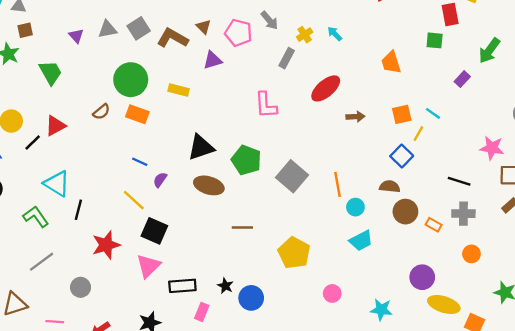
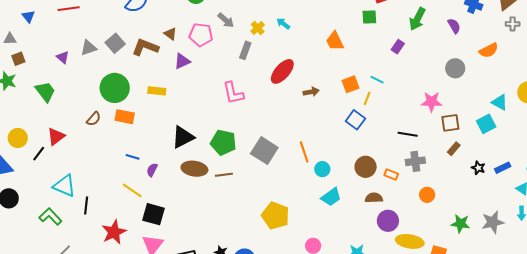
brown semicircle: (390, 186) -> (374, 198), moved
brown line: (242, 227) -> (224, 175), moved

